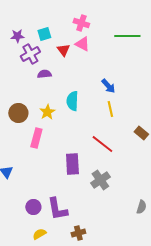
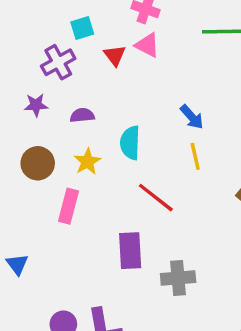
purple star: (17, 36) -> (36, 105), moved
purple semicircle: (44, 74) -> (82, 115), moved
red line: (102, 144) -> (156, 198), moved
gray cross: (100, 180) -> (178, 278), turned 30

